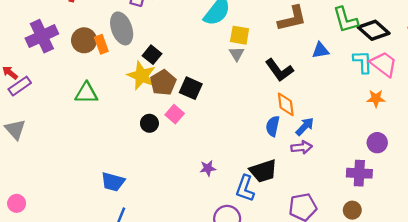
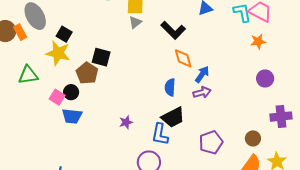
gray triangle: (237, 54) -> (135, 22), turned 32
brown pentagon: (163, 83) -> (87, 73), moved
green triangle: (86, 93) -> (28, 75), moved
pink square: (175, 114) -> (57, 97), moved
blue semicircle: (273, 126) -> (170, 87), moved
purple cross: (359, 173) -> (281, 117), moved
blue trapezoid: (113, 182) -> (72, 116), moved

